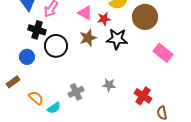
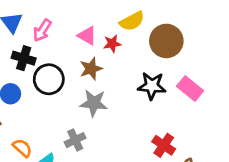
black star: (117, 39) -> (152, 86), moved
gray star: (109, 85) -> (94, 103), moved, size x1.5

